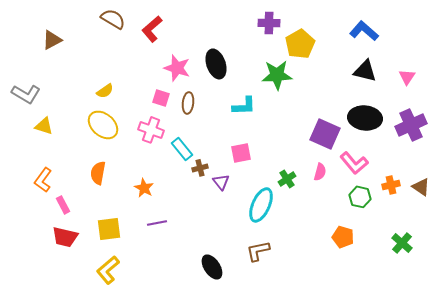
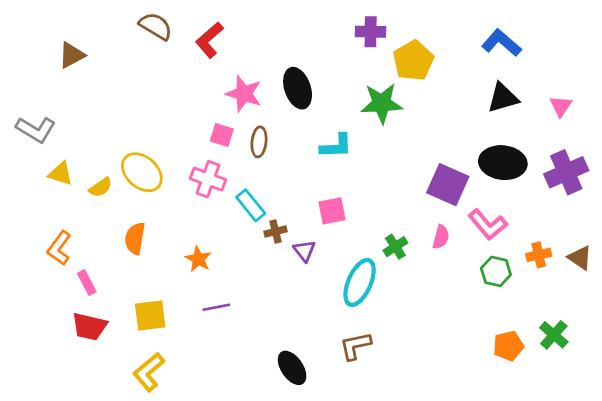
black triangle: (365, 71) -> (503, 98), turned -30
yellow semicircle: (105, 91) -> (101, 187), moved
orange pentagon: (343, 237) -> (508, 346), moved, turned -30

